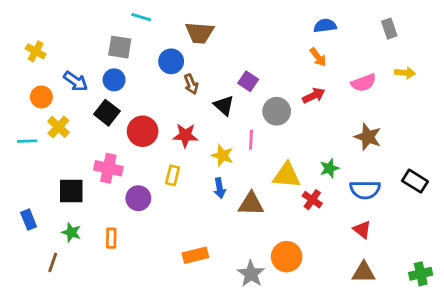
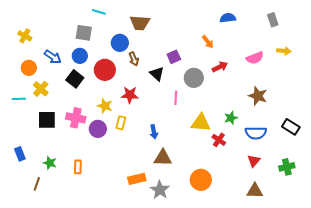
orange arrow: (318, 57) -> (208, 42), moved
purple square: (248, 81) -> (174, 57), turned 32
red circle: (143, 131) -> (105, 70), moved
yellow star: (222, 155) -> (105, 106), moved
black square: (71, 191) -> (47, 120), moved
purple circle: (138, 198) -> (98, 129), moved
brown triangle: (251, 204) -> (163, 158), moved
red triangle: (362, 230) -> (254, 161), turned 32
gray star: (251, 274) -> (160, 190), moved
green cross: (421, 274) -> (287, 167), moved

